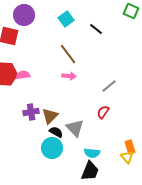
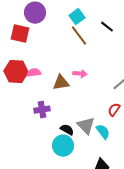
brown line: (68, 54) -> (79, 36), moved
brown triangle: (50, 116) -> (61, 83), moved, turned 36
cyan semicircle: (92, 153) -> (103, 132), moved, turned -133

